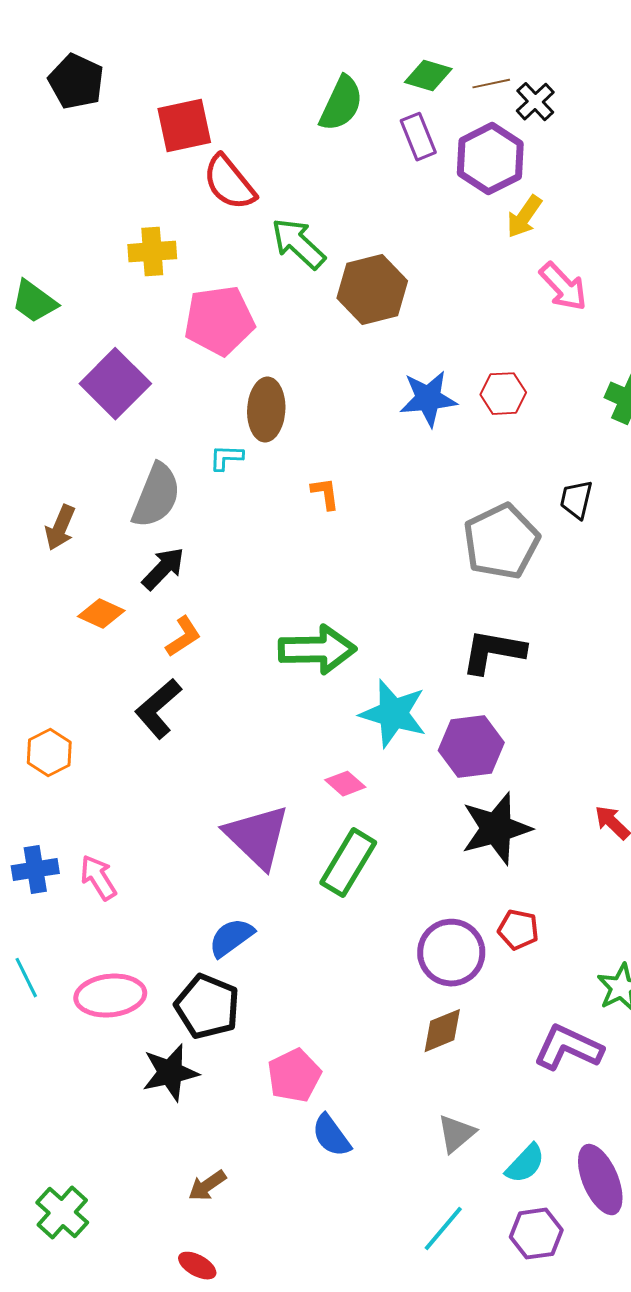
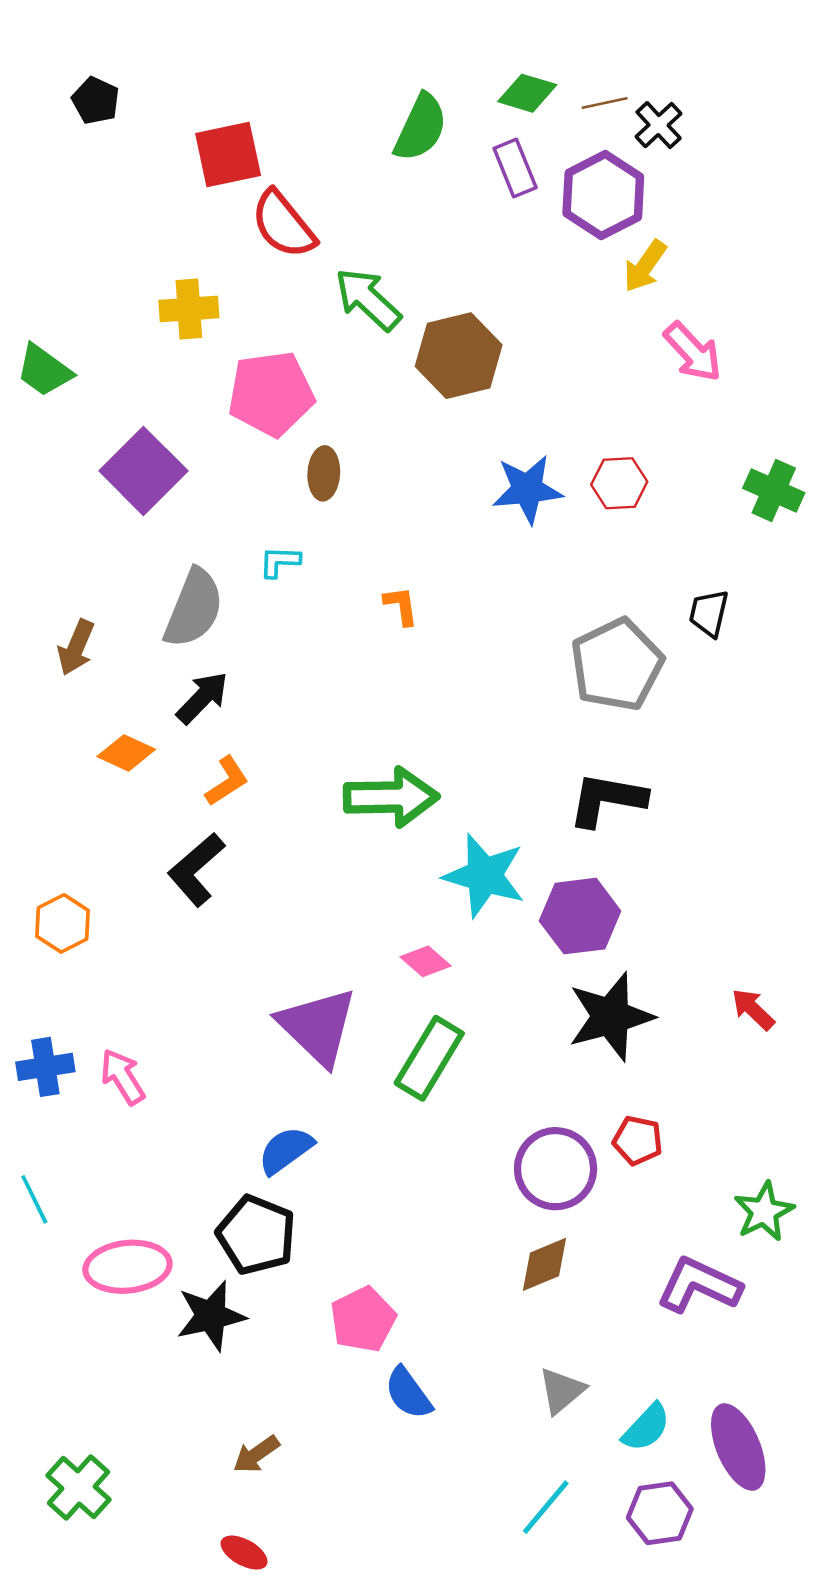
black pentagon: (76, 82) -> (96, 101), size x0.7
brown ellipse: (266, 410) -> (324, 473), moved, size x0.7
pink ellipse: (110, 996) -> (128, 1267), moved

